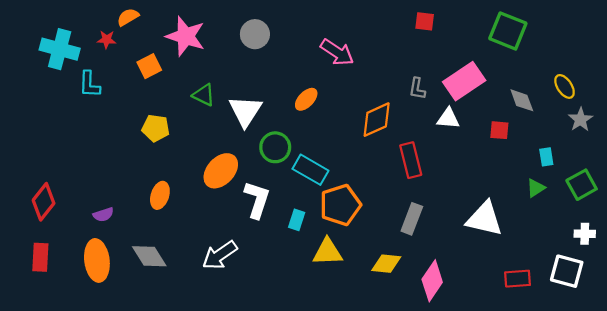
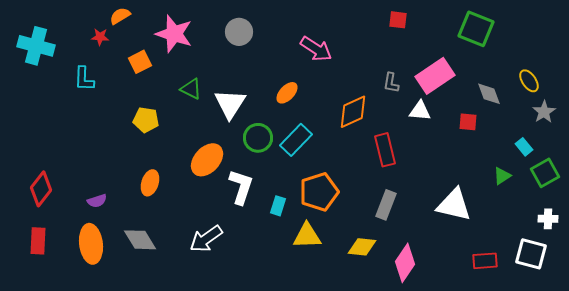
cyan cross: (60, 49) -> (36, 46), moved
cyan rectangle: (546, 157) -> (524, 147), moved, turned -30
cyan rectangle: (310, 170) -> (296, 140), moved, turned -76

